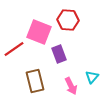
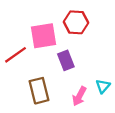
pink square: (39, 32) -> (44, 36), turned -30
pink arrow: (71, 86) -> (79, 96), turned 54

